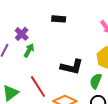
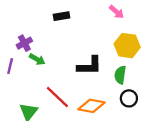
purple cross: (22, 34) -> (24, 43), turned 32
green arrow: (29, 50) -> (37, 59), turned 104

